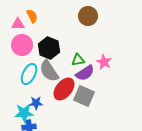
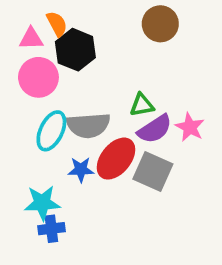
black hexagon: (49, 48) -> (75, 50), moved
pink star: (104, 62) -> (190, 127), moved
gray semicircle: (49, 71) -> (88, 125), turned -60
blue star: (36, 103) -> (81, 170), moved

